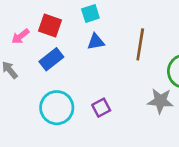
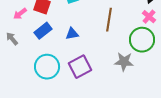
blue triangle: (96, 42) -> (72, 34), moved
purple square: (101, 108) -> (80, 67), size x1.6

